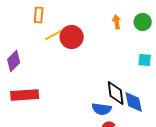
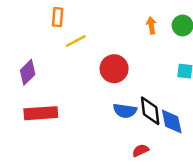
red circle: (72, 37) -> (114, 69), moved
blue semicircle: (102, 109) -> (125, 111), moved

